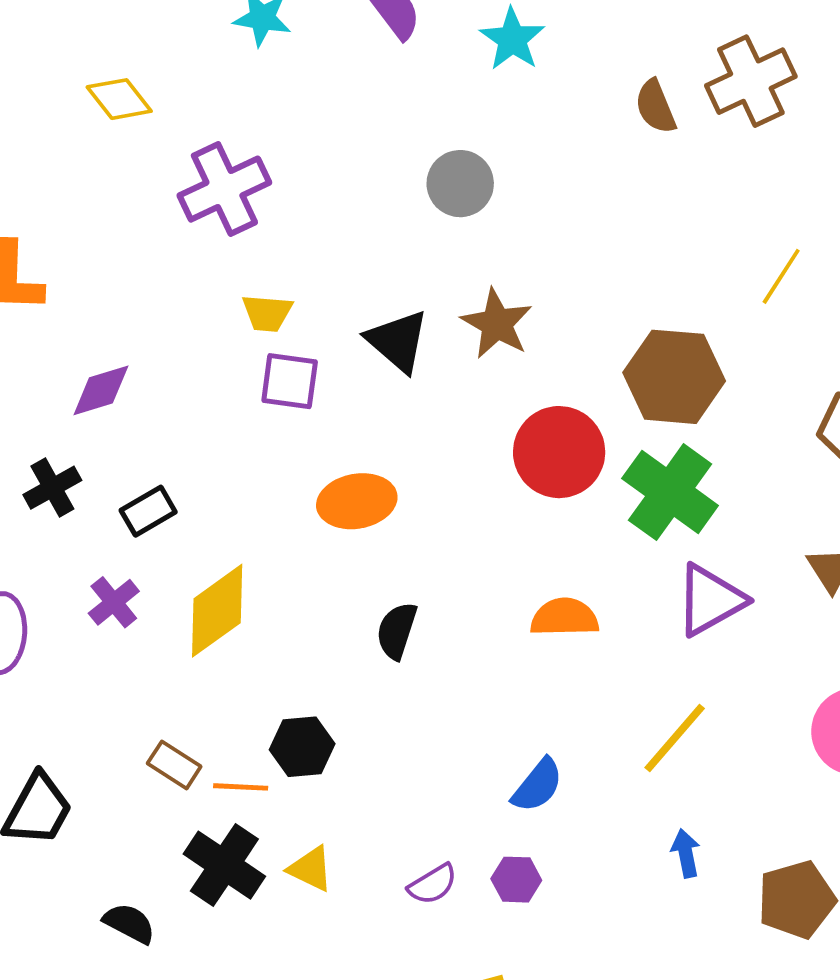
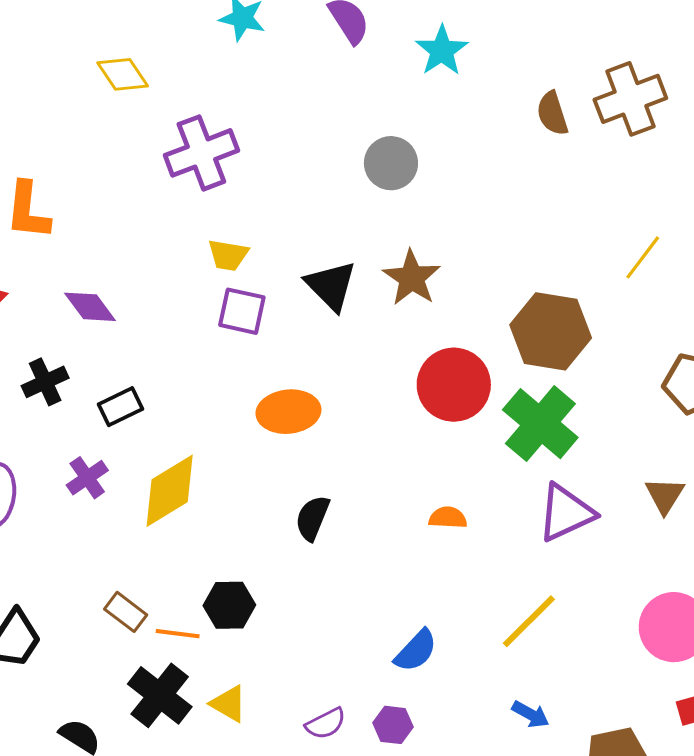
purple diamond: (101, 390) -> (90, 307), turned 66
orange semicircle: (564, 617) -> (448, 518), size x0.7
blue arrow: (686, 853) -> (531, 714), turned 126

